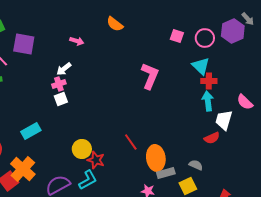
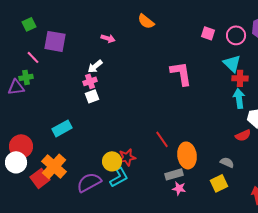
pink L-shape: (150, 76) -> (181, 73), turned -32
yellow circle: (82, 149) -> (112, 161), moved
red star: (96, 160) -> (127, 157), turned -30
gray rectangle: (166, 173) -> (174, 174), moved

